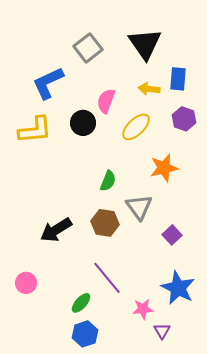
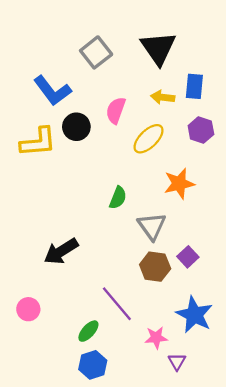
blue L-shape: (48, 83) -> (52, 91), turned -102
black circle: (83, 123) -> (76, 127), moved
brown hexagon: (105, 223) -> (155, 267), moved

